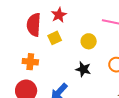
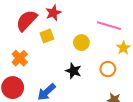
red semicircle: (34, 25) -> (27, 20), turned 35
orange cross: (30, 62) -> (20, 58), turned 35

